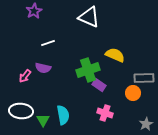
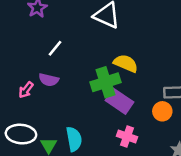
white line: (48, 43) -> (55, 48), turned -32
yellow semicircle: (115, 55) -> (126, 63), moved
purple rectangle: (99, 85) -> (119, 101), size x1.5

